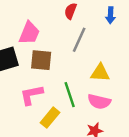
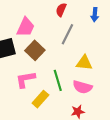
brown square: (41, 60) -> (35, 50), turned 36

